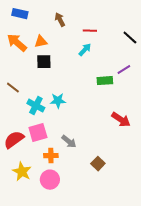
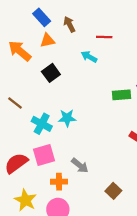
blue rectangle: (20, 14) -> (42, 17), moved, turned 35
orange triangle: (41, 42) -> (47, 41), moved
cyan arrow: (85, 50) -> (89, 57), moved, turned -104
black square: (44, 62) -> (51, 73), turned -35

